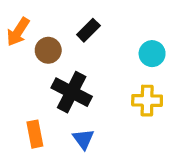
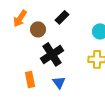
black cross: (72, 92) -> (52, 54), turned 30

